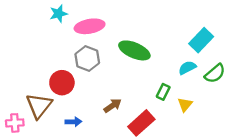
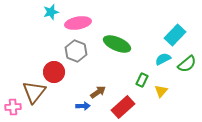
blue arrow: (73, 122) -> (83, 106), moved

